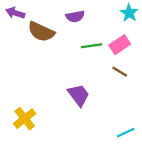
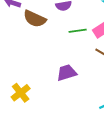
purple trapezoid: (79, 95) -> (67, 73), turned -70

